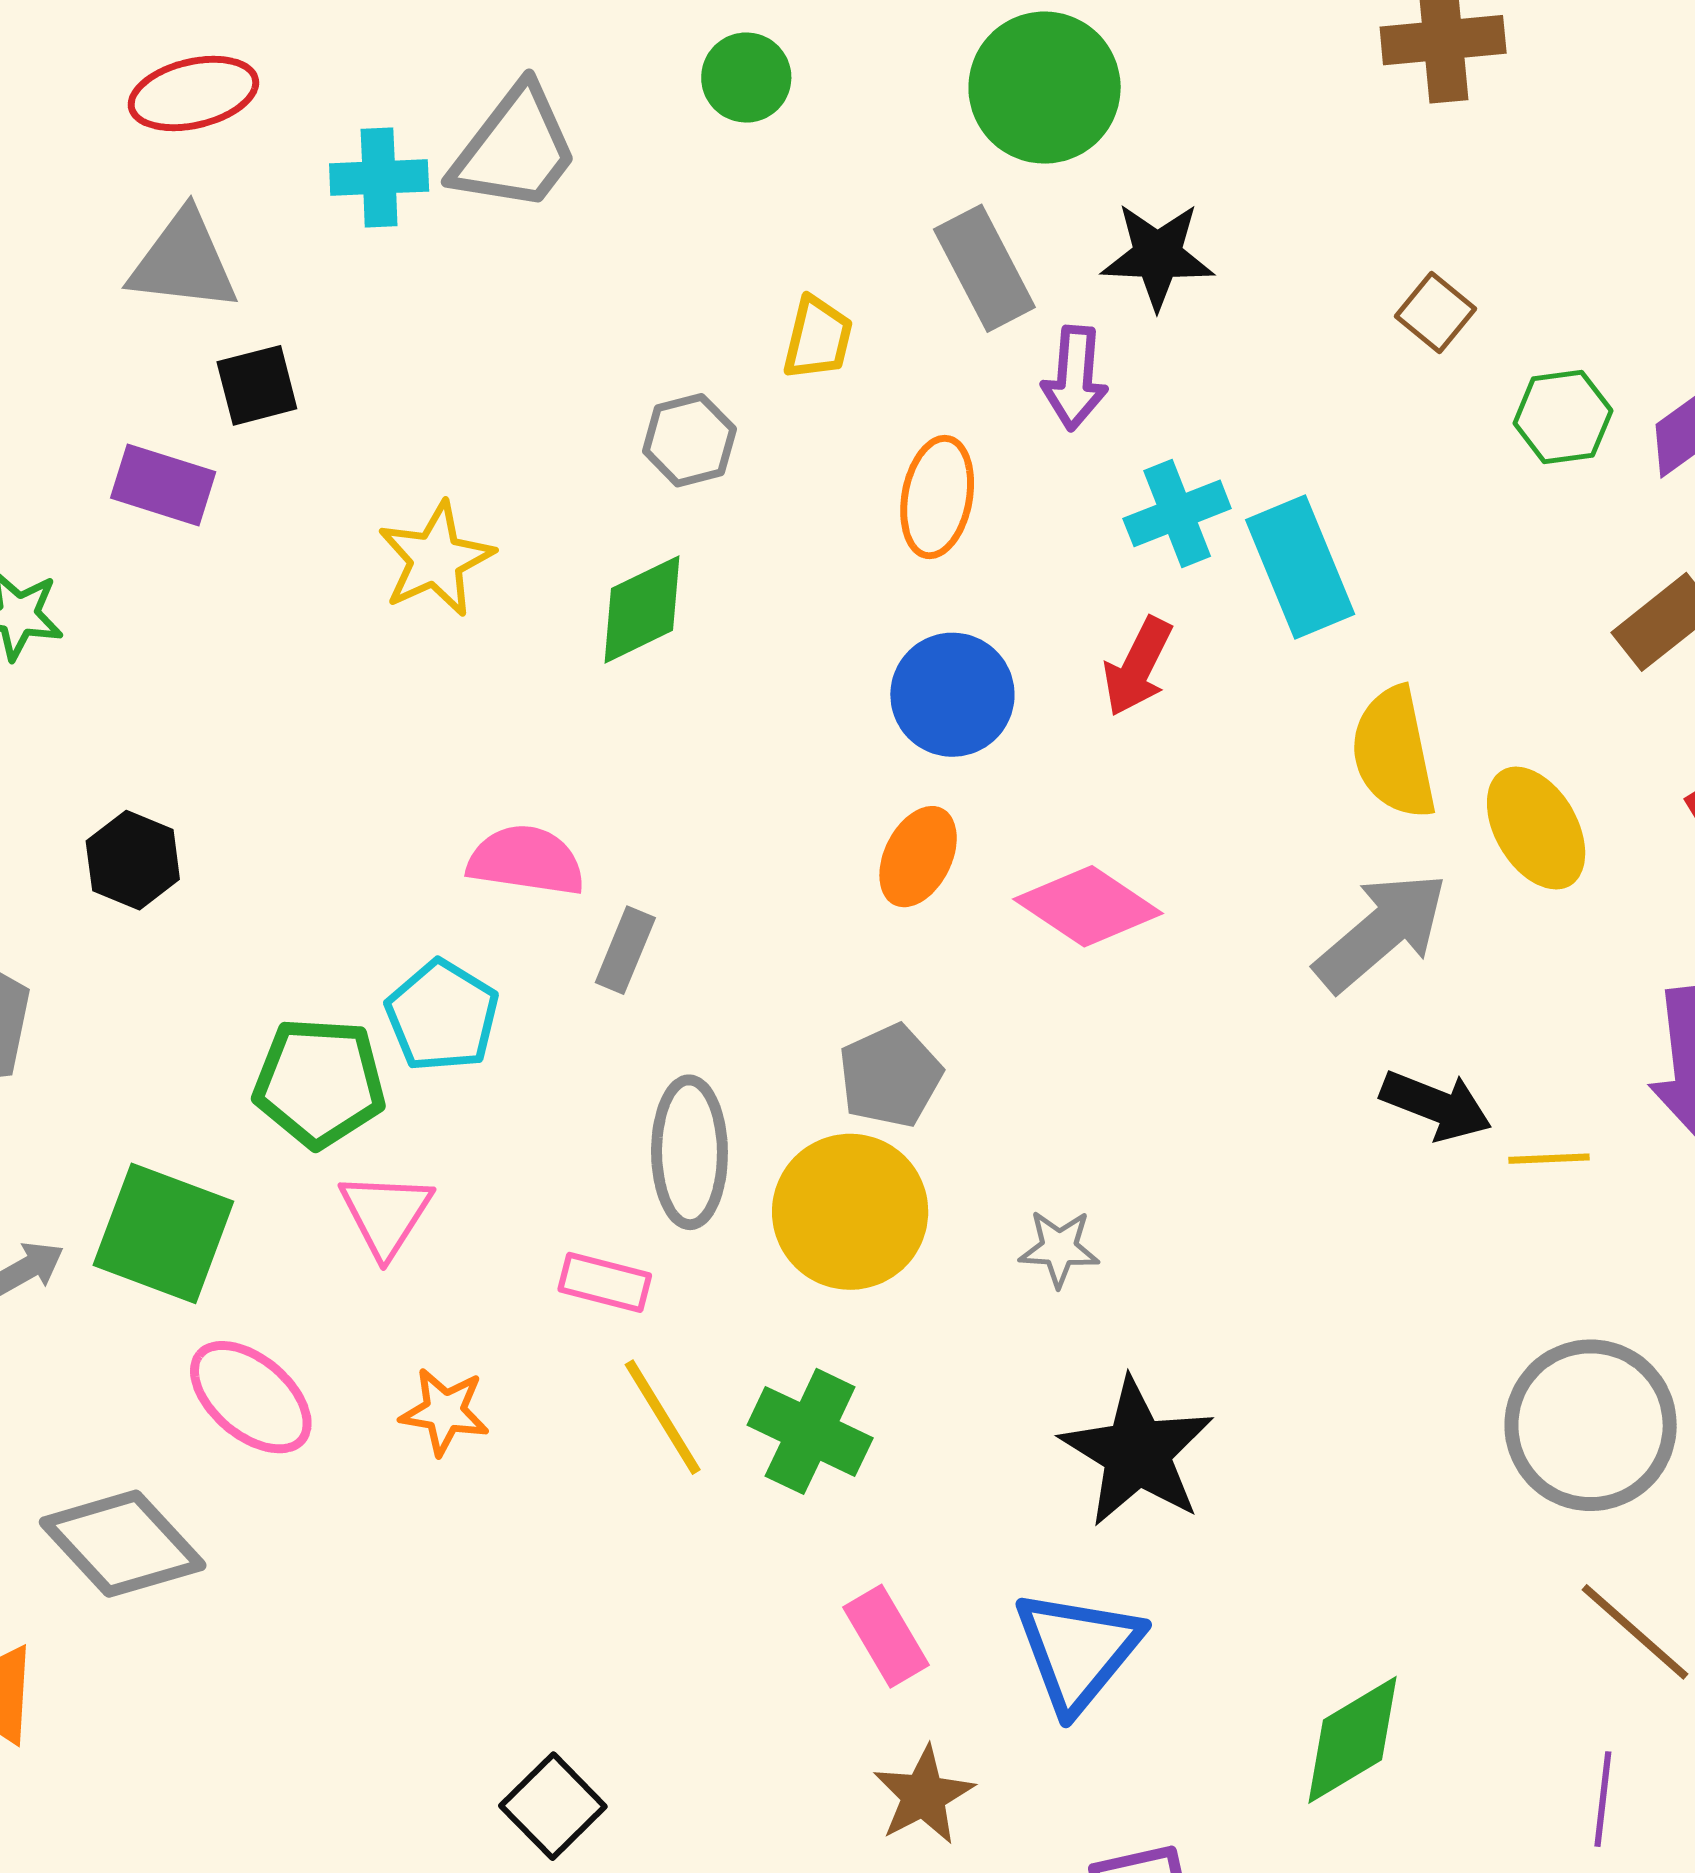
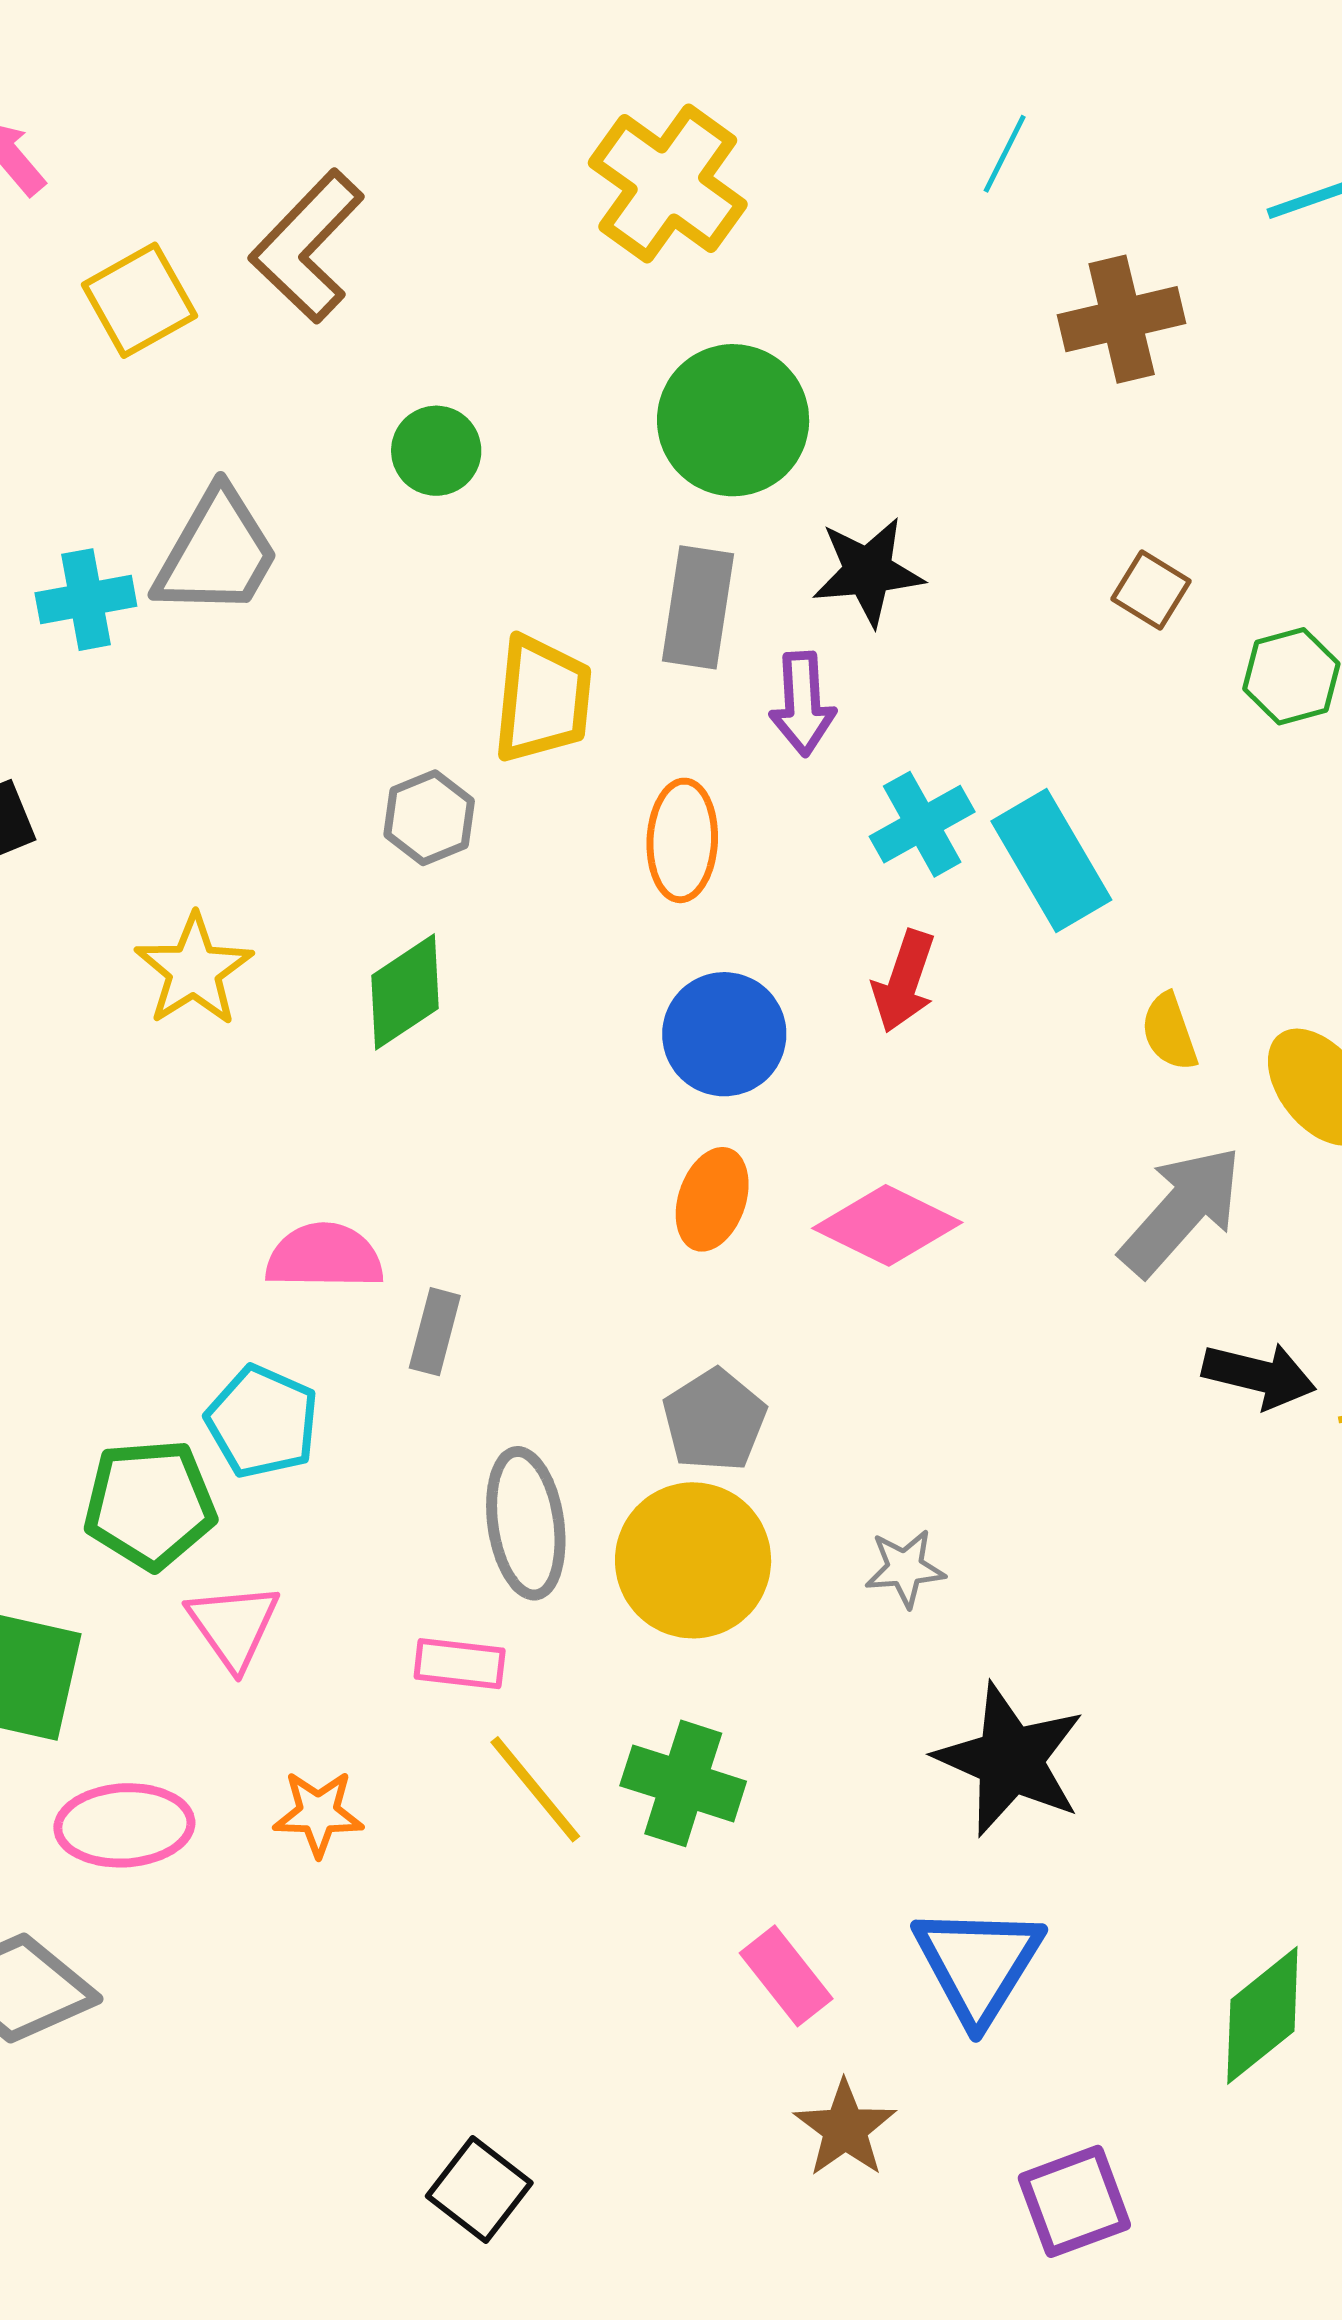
gray rectangle: (984, 268) -> (698, 607), turned 44
yellow trapezoid: (818, 338) -> (543, 699), size x1.5
yellow semicircle: (1394, 753) -> (1169, 1032), size x0.6
pink ellipse: (251, 1397) -> (124, 1825), turned -36

